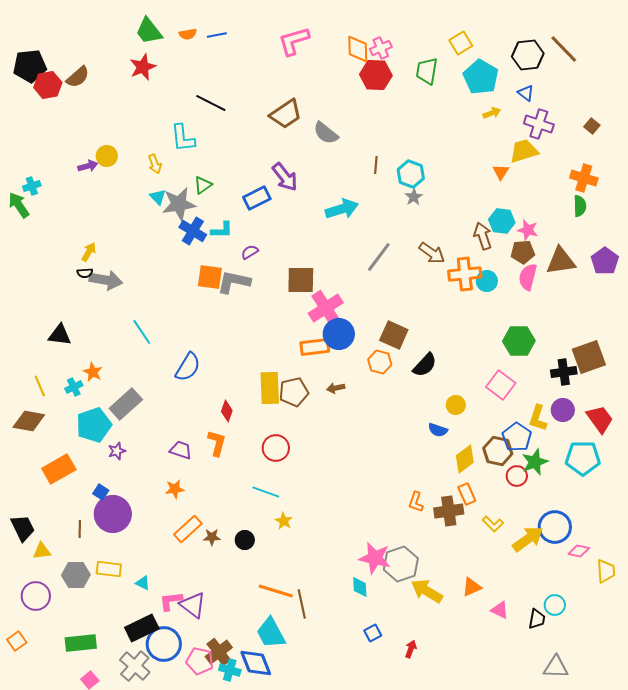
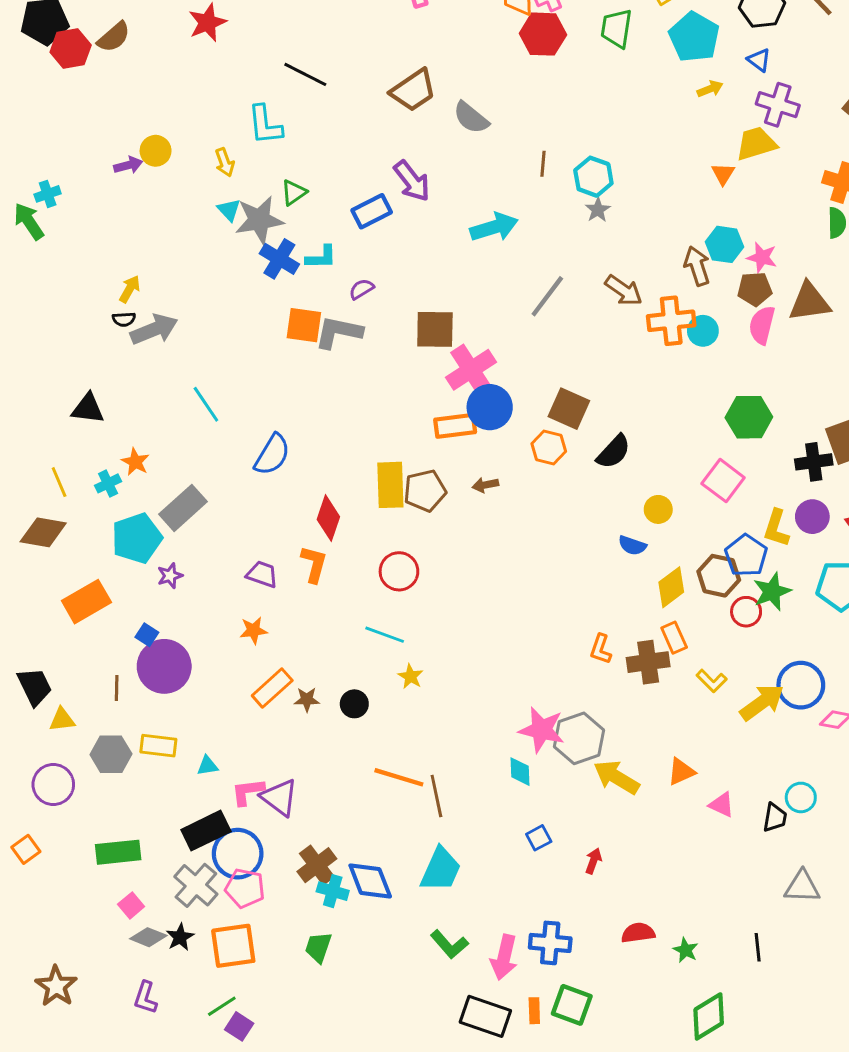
gray arrow: (106, 280) -> (154, 329), turned -32
red diamond: (227, 411) -> (328, 518), size x1.4
cyan triangle: (143, 583) -> (207, 766), turned -35
cyan trapezoid: (271, 633) -> (441, 869), moved, turned -128
pink pentagon: (200, 661) -> (245, 888), moved

